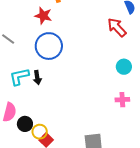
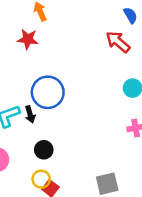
blue circle: (49, 46) -> (48, 92), moved
black circle: (25, 124) -> (44, 150), moved

